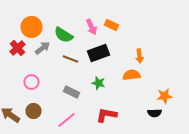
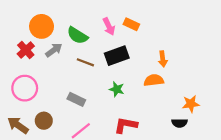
pink circle: (32, 82) -> (25, 88), moved, size x1.5
gray rectangle: (72, 92) -> (76, 99), moved

